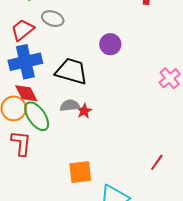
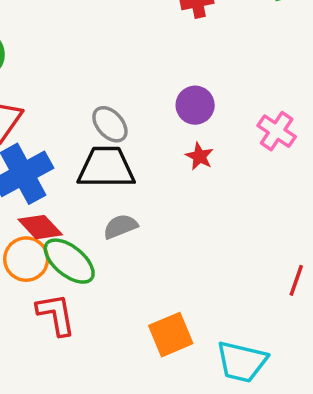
gray ellipse: (53, 19) -> (110, 124), moved, turned 45
purple circle: (110, 44) -> (195, 105), moved
red star: (84, 111) -> (199, 156), moved

